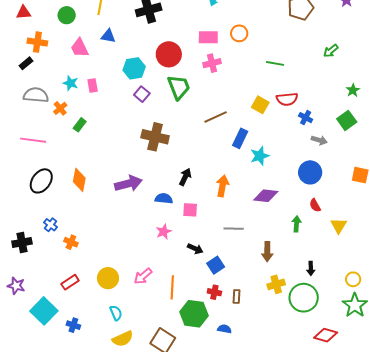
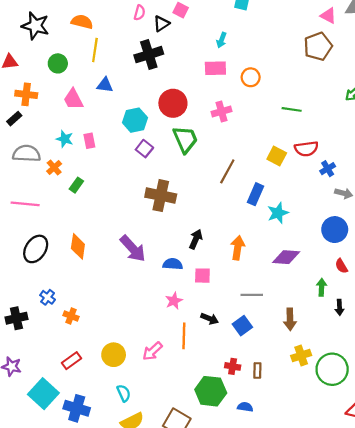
pink rectangle: (208, 37) -> (215, 68), moved
brown line: (216, 117) -> (227, 171), turned -35
blue cross: (306, 118) -> (328, 169), turned 32
purple arrow: (128, 184) -> (133, 249), turned 64
blue square: (216, 265) -> (242, 326), moved
black arrow: (311, 268) -> (339, 307), moved
orange line: (172, 287) -> (184, 336), moved
blue cross: (73, 325) -> (77, 408), size x1.6

